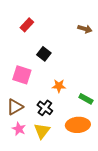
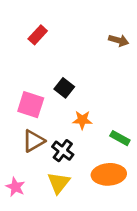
black square: (44, 54) -> (64, 88), moved
brown triangle: (15, 107) -> (33, 141), moved
pink star: (19, 129) -> (15, 187), moved

